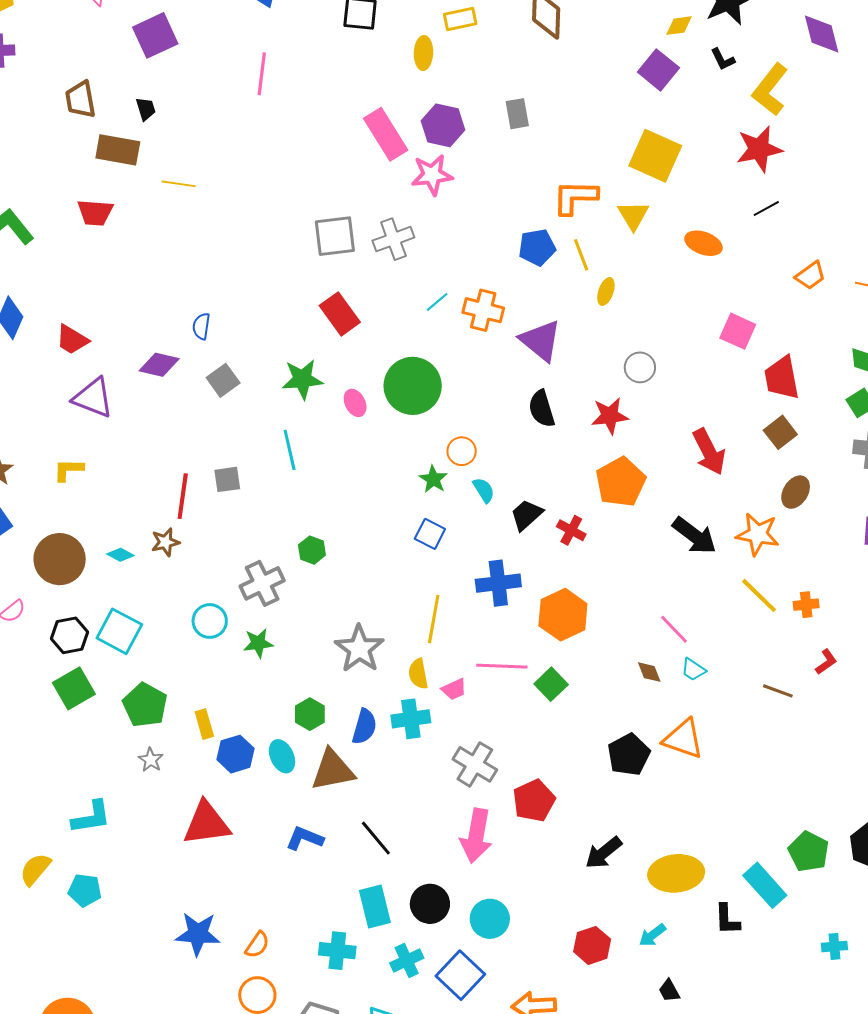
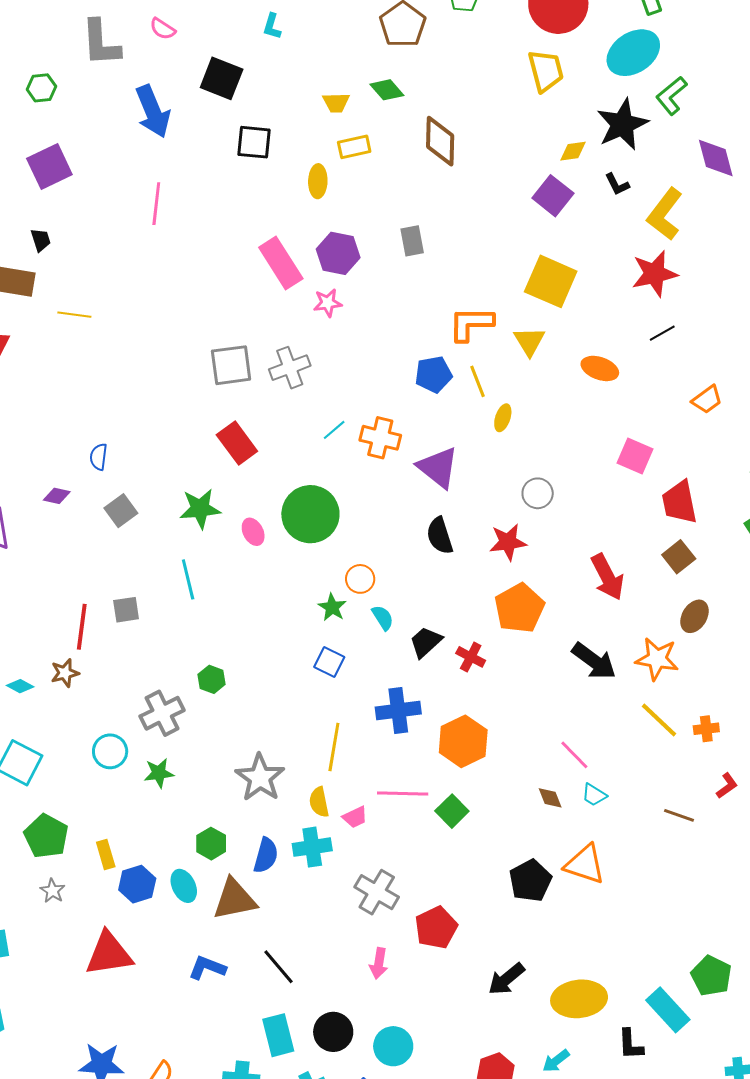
pink star: (432, 175) -> (328, 303), size x0.7
purple diamond: (159, 365) -> (57, 496), size x0.7
pink arrow: (476, 836) -> (379, 963), size x0.6

